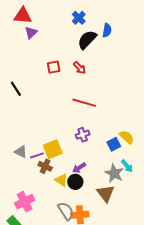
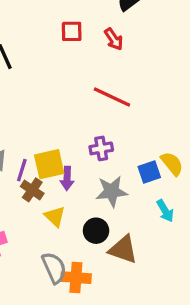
purple line: (37, 155) -> (22, 170), turned -64
purple arrow: (79, 168) -> (67, 178), moved, turned -64
gray star: (114, 173) -> (112, 191), moved, turned 30
black circle: (75, 182) -> (96, 231), moved
brown triangle: (106, 193) -> (123, 249), turned -42

